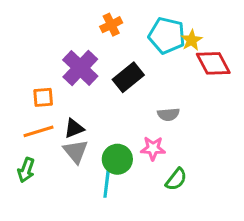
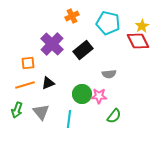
yellow star: (192, 40) -> (142, 26), moved
gray triangle: (76, 151) -> (41, 112), moved
green circle: (117, 159) -> (82, 94), moved

